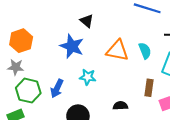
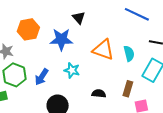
orange hexagon: (21, 41) -> (28, 29), moved
blue star: (72, 46) -> (61, 39), turned -30
black semicircle: (120, 106) -> (99, 94), moved

